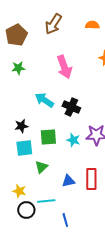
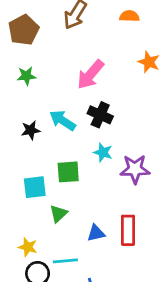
pink arrow: (64, 67) -> (90, 75), turned 60
black cross: (71, 107) -> (100, 115), moved
black star: (21, 126) -> (31, 130), moved
cyan star: (73, 140) -> (103, 152), moved

